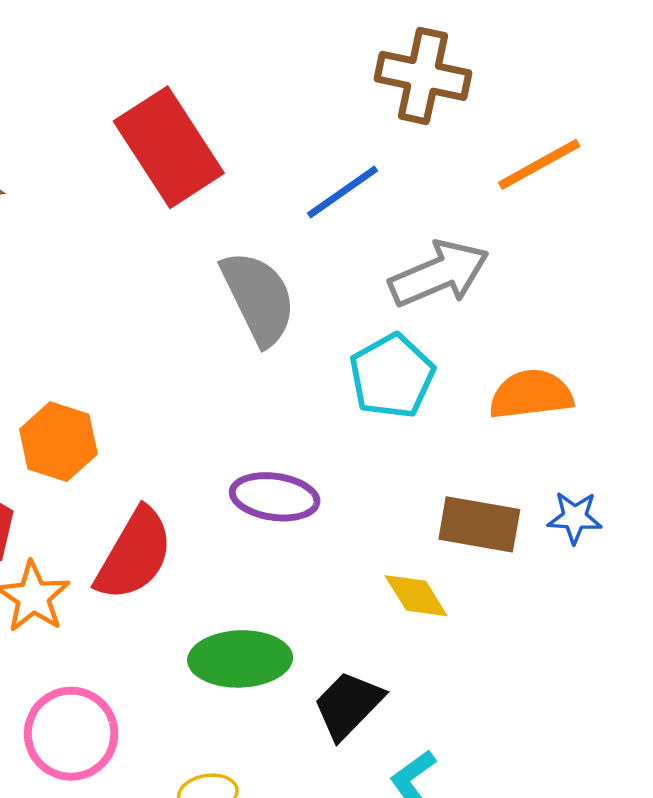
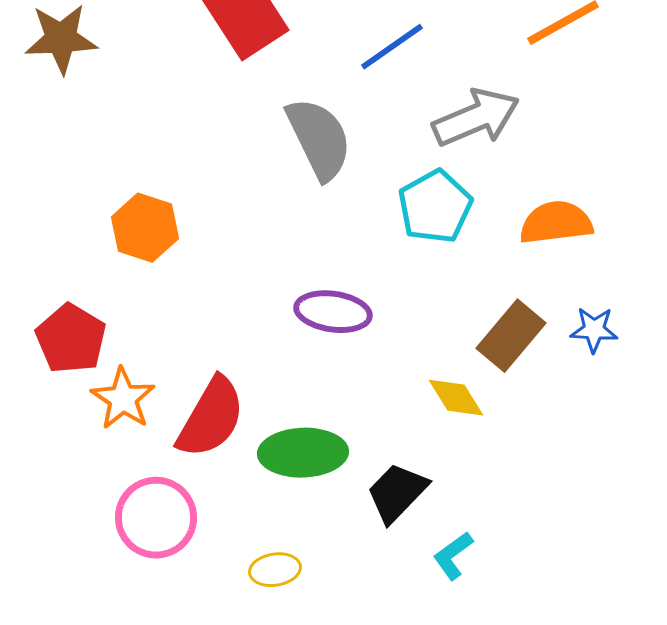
orange hexagon: (58, 442) -> (145, 228), moved
brown rectangle: (479, 524) -> (511, 336), turned -60
red semicircle: (134, 554) -> (211, 418), moved

